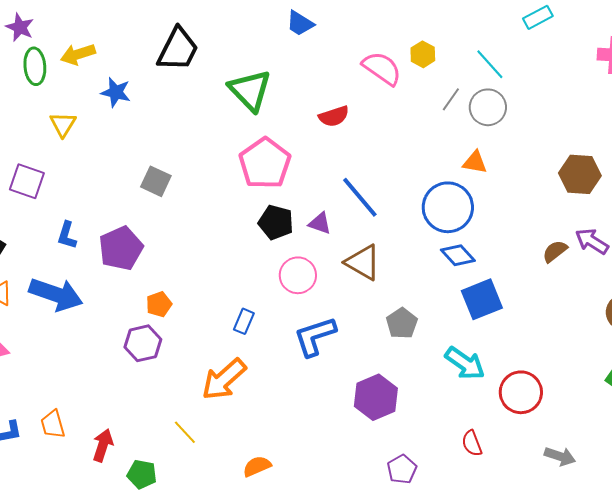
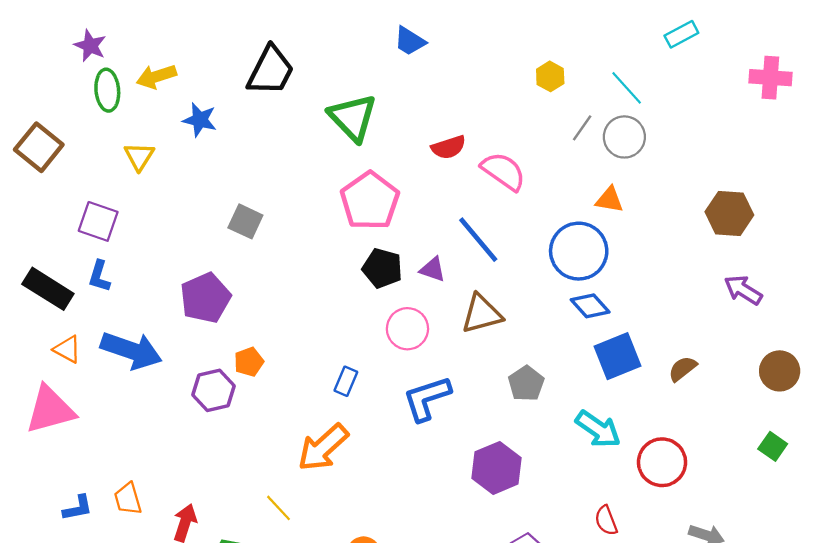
pink semicircle: (382, 68) -> (503, 171), moved
blue L-shape: (67, 235) -> (99, 276), moved
brown semicircle: (555, 251) -> (683, 369), moved
brown triangle: (363, 262) -> (482, 314), turned -45
purple hexagon: (143, 343) -> (213, 390), moved

